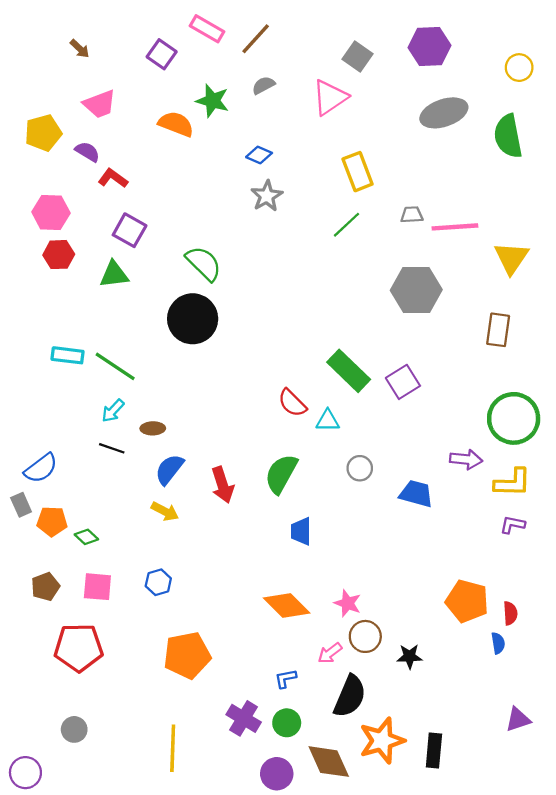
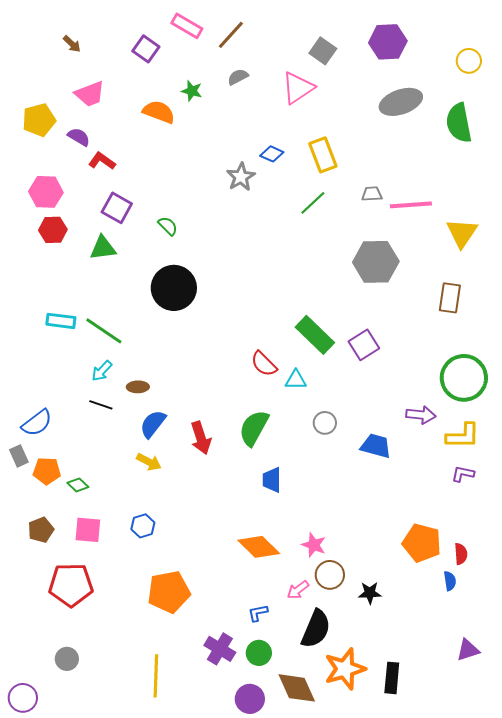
green star: (213, 101) -> (192, 91), size x0.7
blue diamond: (259, 155) -> (272, 154), moved
green semicircle: (204, 263) -> (168, 226), moved, size x0.6

